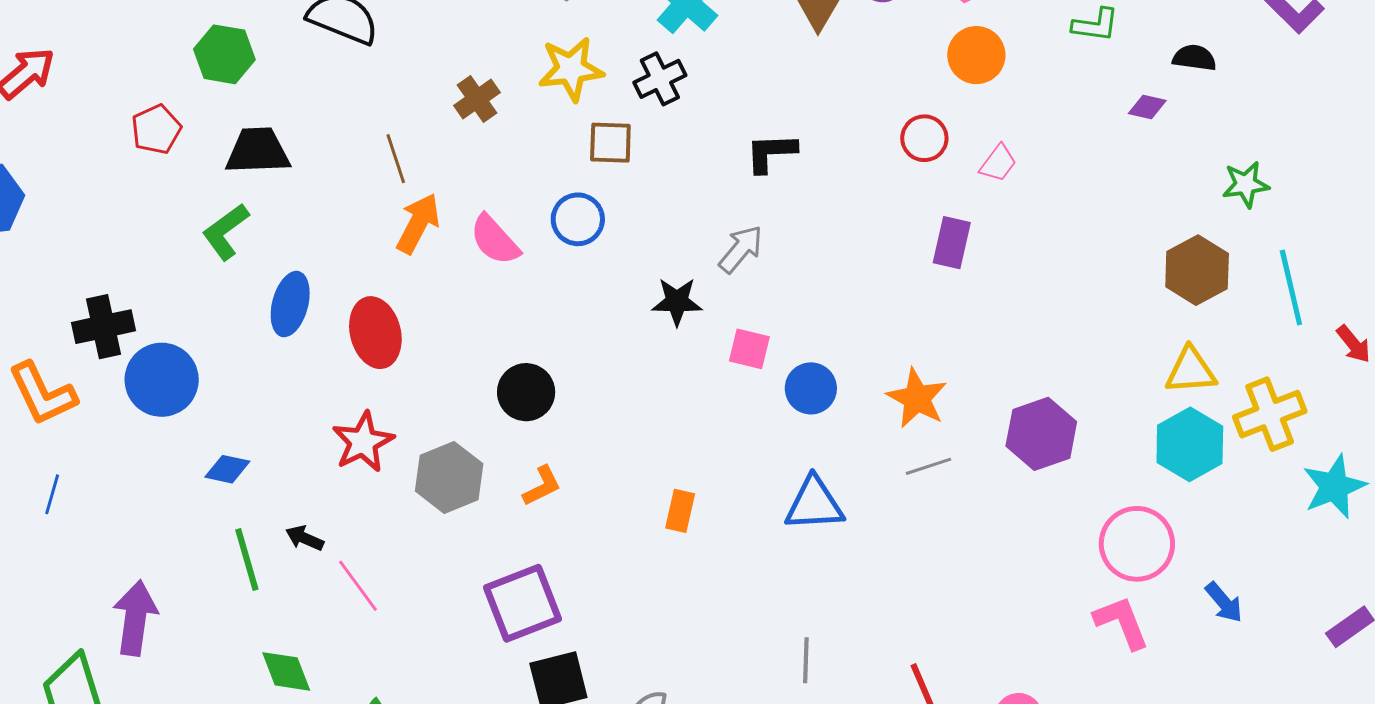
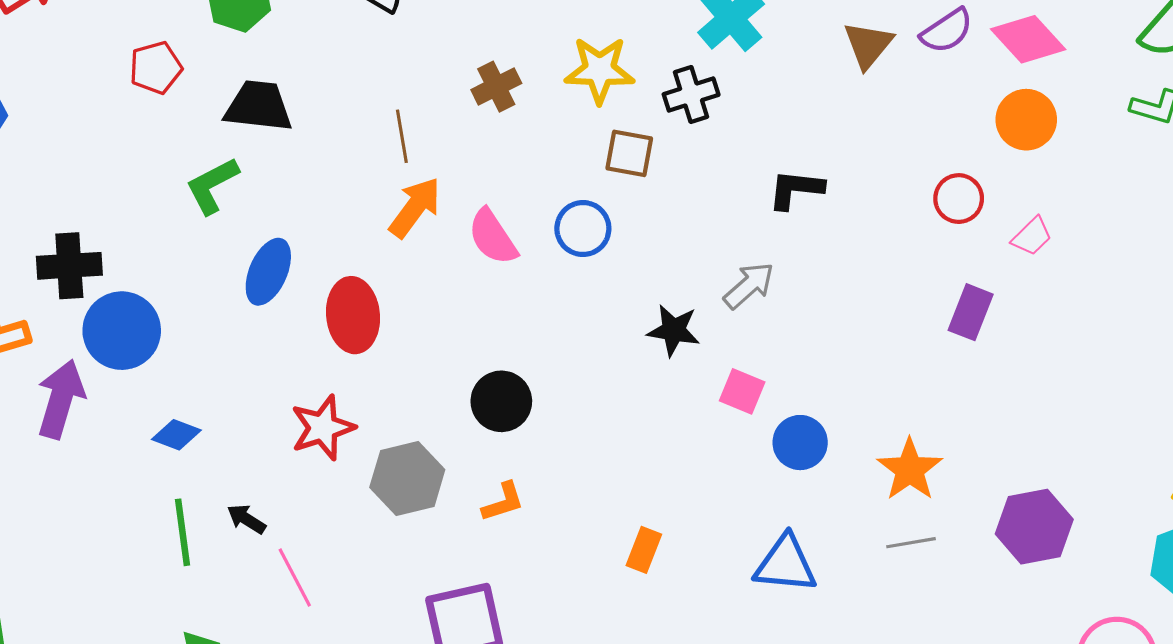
purple arrow: (135, 618) -> (61, 399), moved

